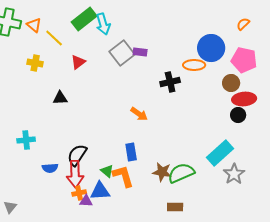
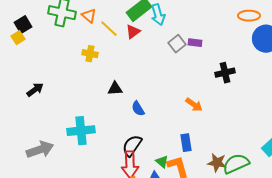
gray square: (122, 53) -> (177, 44), size x0.7
red triangle: (78, 62) -> (133, 32), moved
orange ellipse: (194, 65) -> (249, 16), moved
cyan cross: (26, 140) -> (81, 131), size x1.5
blue semicircle: (50, 168) -> (138, 109), moved, turned 63

